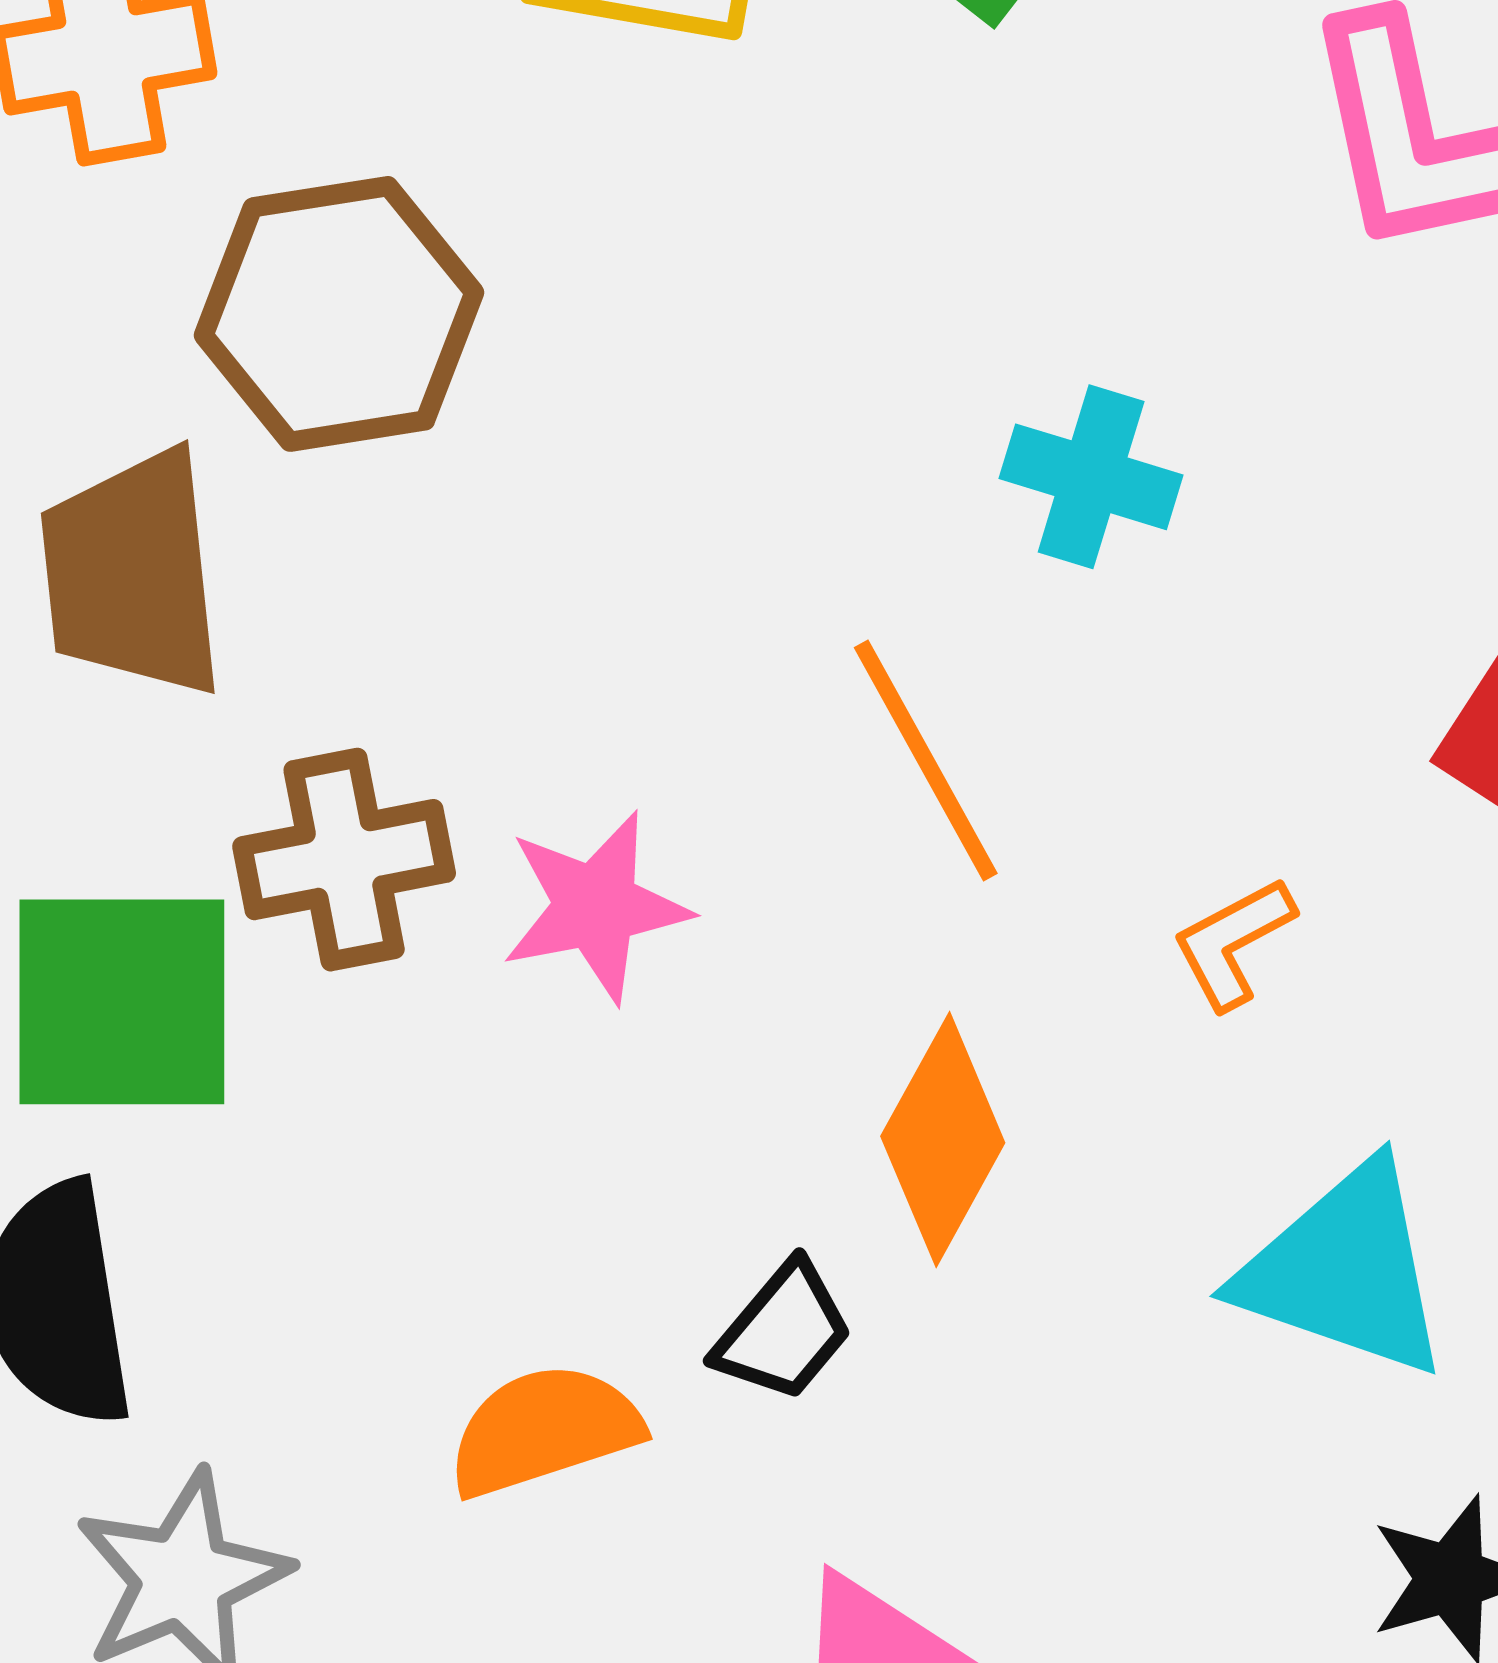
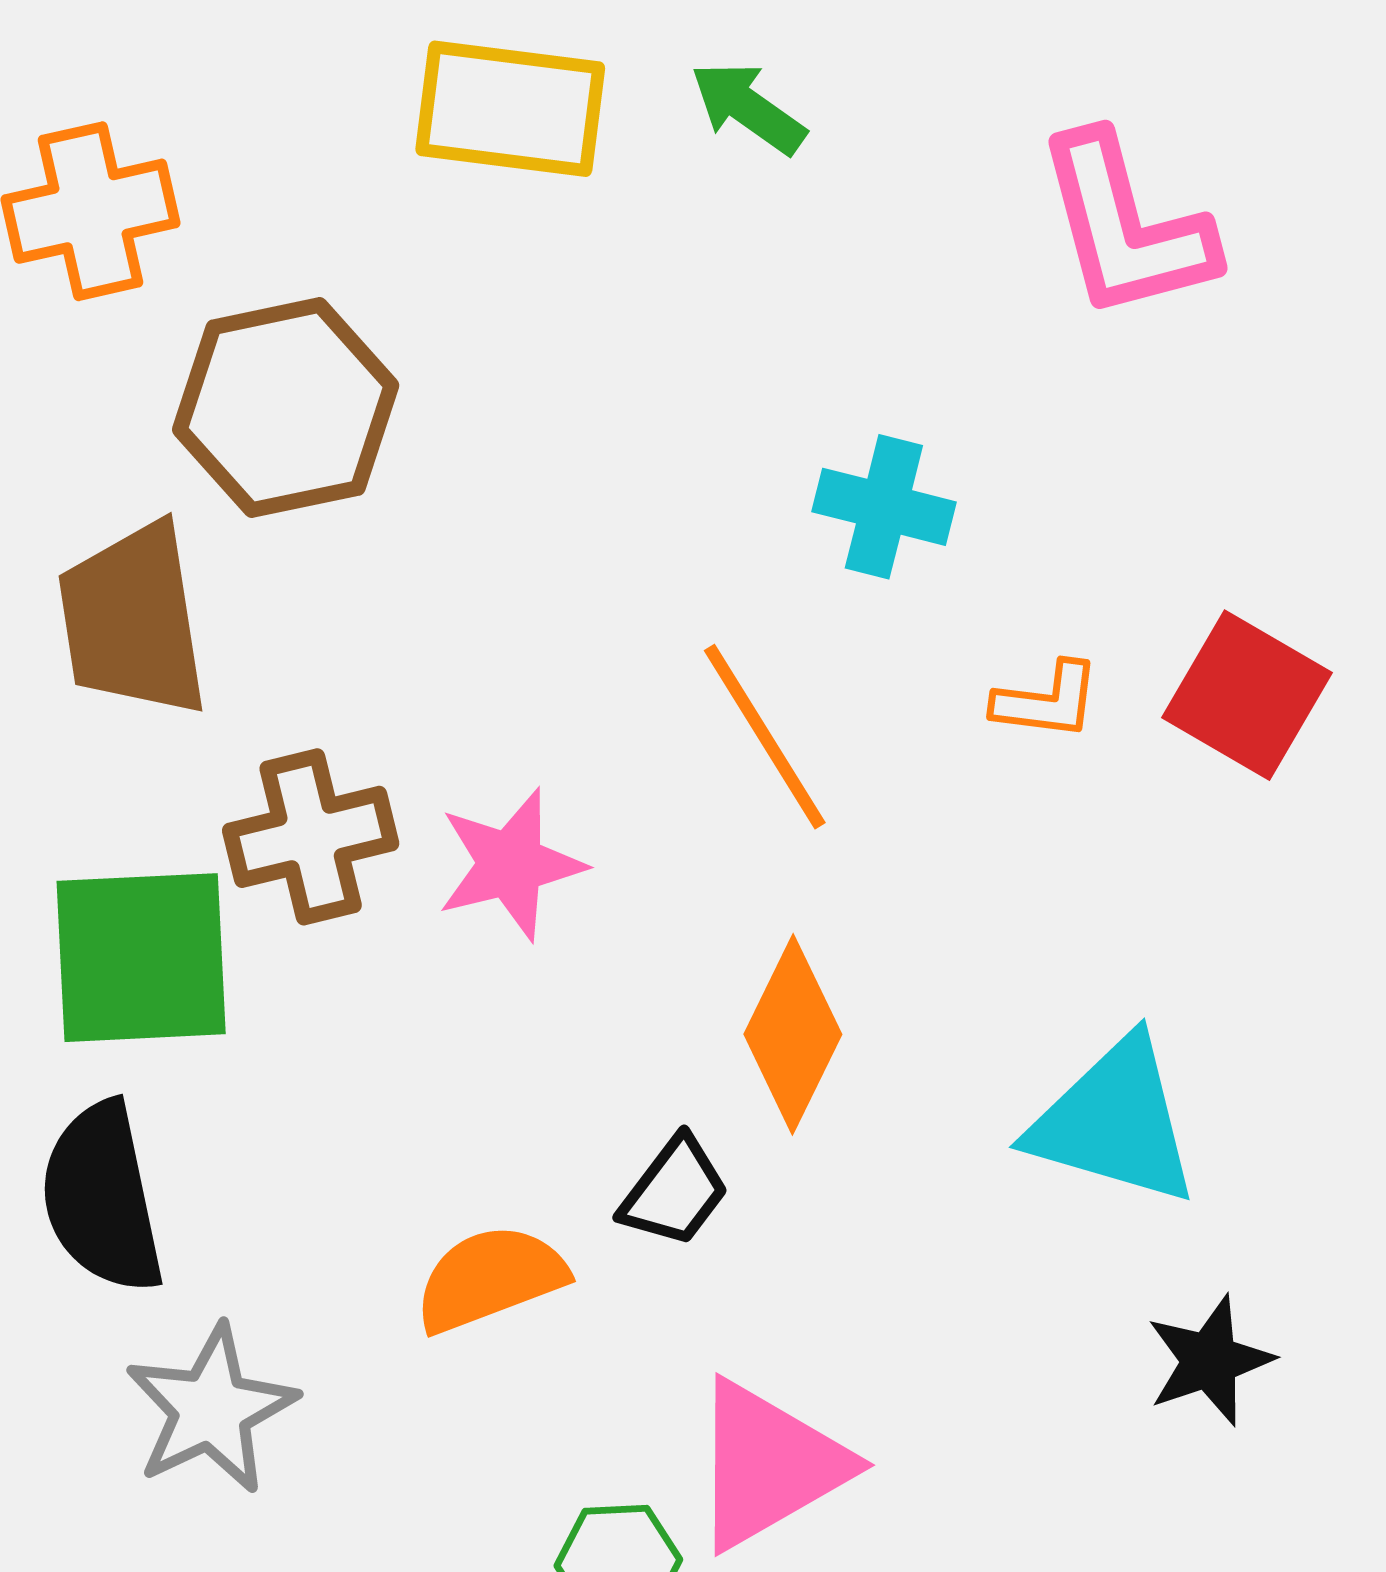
orange L-shape: (1233, 943) -> (1047, 701), moved, turned -142

